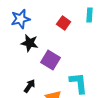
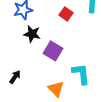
black arrow: (30, 86) -> (15, 77), moved

